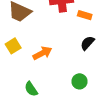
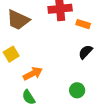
orange arrow: (42, 53) -> (33, 74), moved

